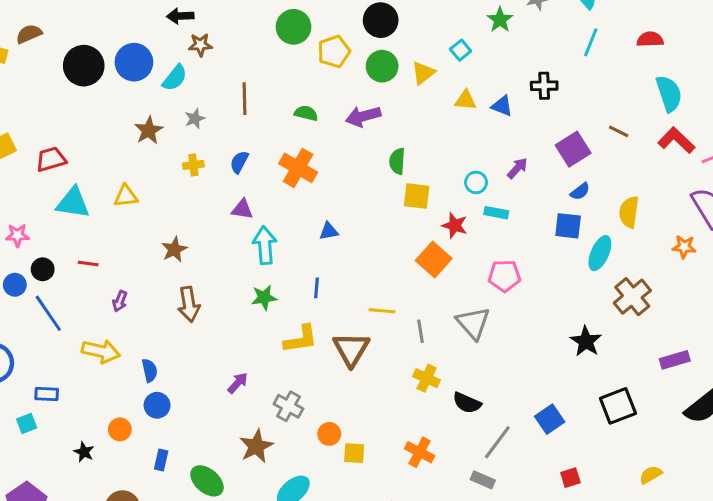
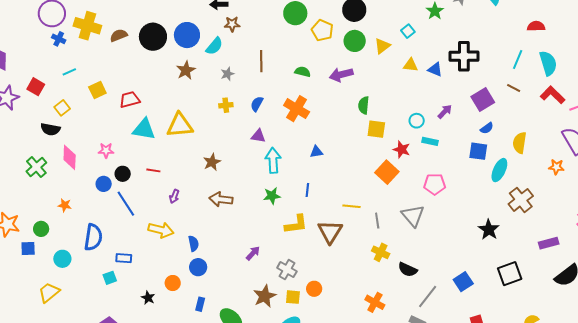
brown semicircle: (29, 34) -> (119, 35), moved
cyan line: (591, 42) -> (518, 59), moved
yellow pentagon: (334, 51) -> (322, 30), turned -30
black cross: (544, 86) -> (464, 56), size x1.6
brown star: (149, 130) -> (186, 70), moved
yellow triangle: (126, 196) -> (180, 125), size x1.6
brown arrow: (189, 304) -> (221, 199), turned 105
yellow square: (354, 453) -> (293, 297), moved

